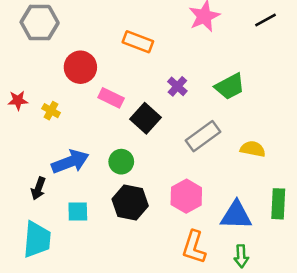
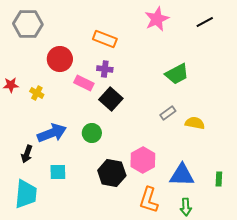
purple cross: (177, 86) -> (105, 69), moved, turned -35
gray rectangle: (203, 136) -> (168, 113), moved, size x0.6
black hexagon: (130, 203) -> (112, 173), moved
green rectangle: (278, 204) -> (219, 179), moved, size x0.6

